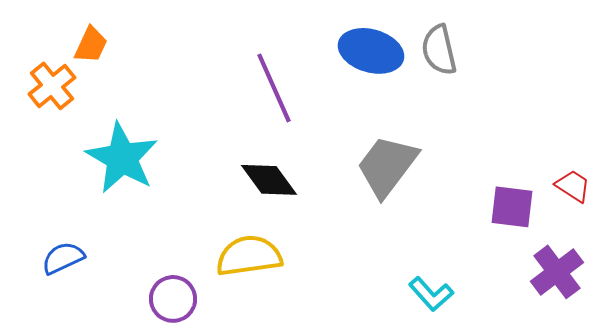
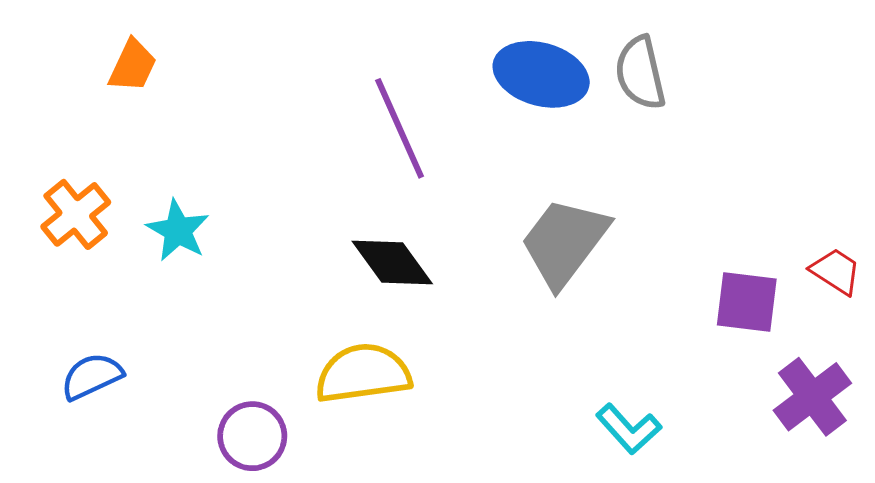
orange cross: (52, 86) -> (76, 214), moved
cyan star: (122, 158) -> (178, 230), size x0.6

